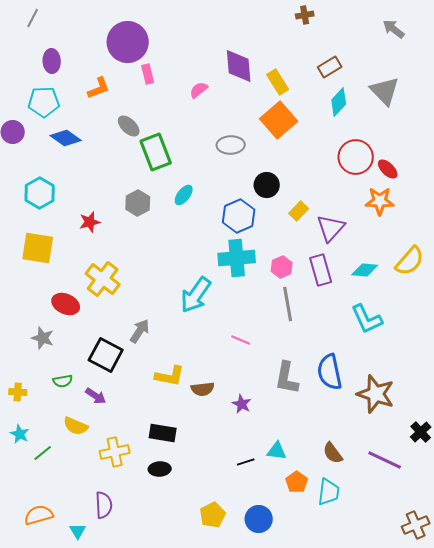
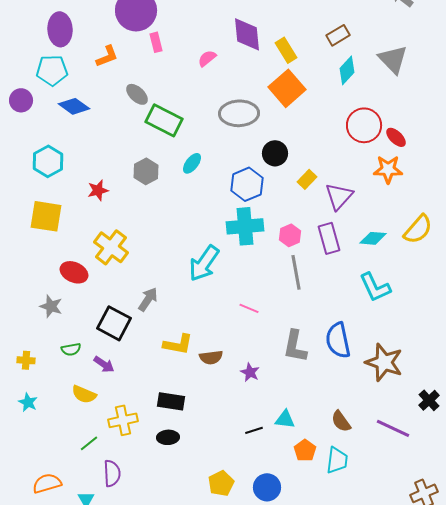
purple ellipse: (52, 61) -> (60, 29), size x1.4
gray ellipse: (231, 145) -> (239, 113), size x1.4
green rectangle: (156, 152) -> (164, 120), turned -42
green line: (43, 453) -> (89, 443), moved

